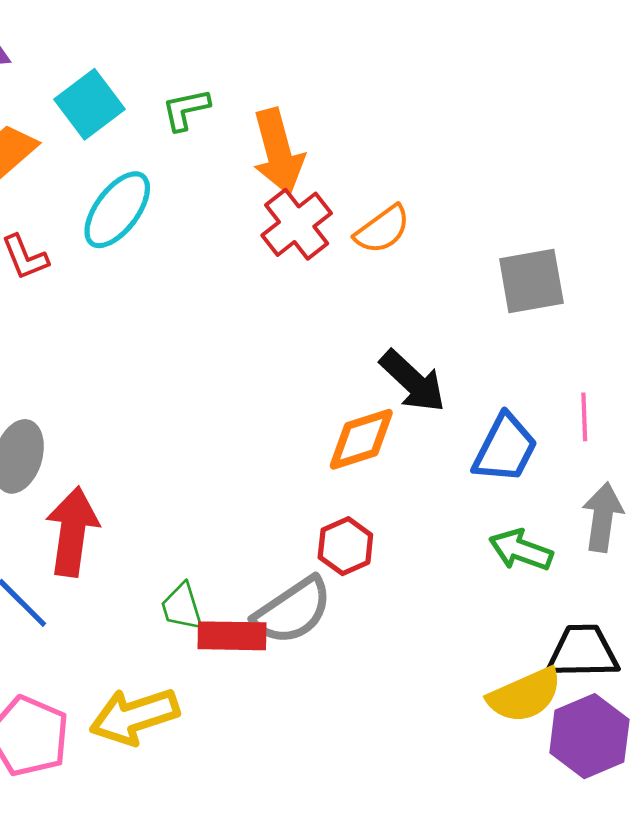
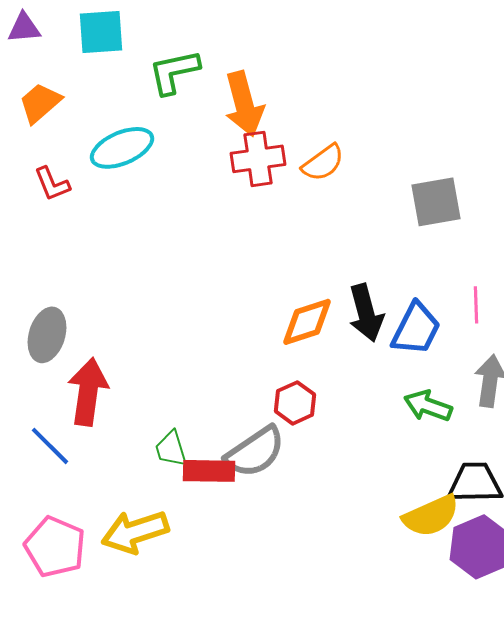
cyan square: (90, 104) -> (101, 32), moved, turned 33
green L-shape: (186, 109) -> (174, 72), size x1.4
cyan ellipse: (117, 210) -> (122, 148), turned 30
red cross: (297, 224) -> (258, 159), turned 30
black arrow: (413, 381) -> (366, 313), moved, turned 32

